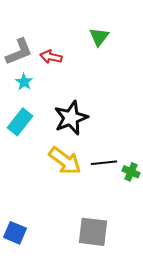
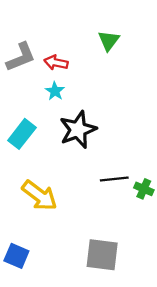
cyan star: (24, 82) -> (55, 91), moved
yellow arrow: (65, 161) -> (40, 195), moved

